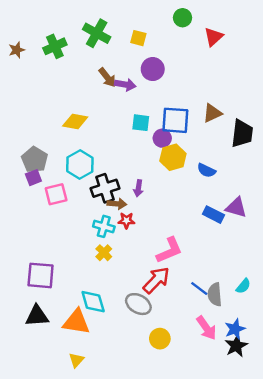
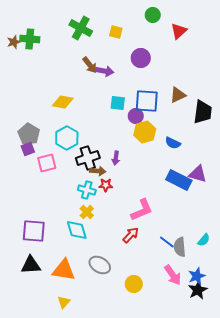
green cross: (55, 46) -> (30, 39), moved, turned 30
purple circle: (153, 69) -> (141, 58), moved
blue rectangle: (214, 215) -> (179, 180), size x1.4
red arrow: (156, 280) -> (131, 235), size x0.7
cyan diamond: (93, 302) -> (77, 230), moved
gray ellipse: (138, 304) -> (100, 265), moved

